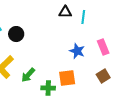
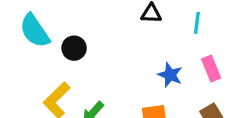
cyan line: (83, 17) -> (197, 23), moved

